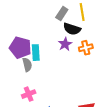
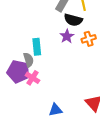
purple pentagon: (20, 48) -> (18, 72), moved
pink cross: (29, 94) -> (32, 78), moved, turned -32

